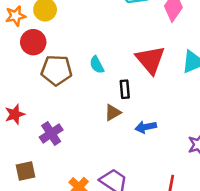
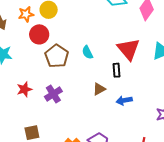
brown pentagon: (56, 70) -> (57, 56), turned 30
black rectangle: (125, 89) -> (116, 70), moved
purple cross: (51, 133) -> (53, 94), moved

